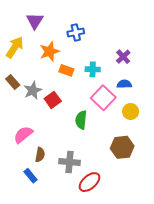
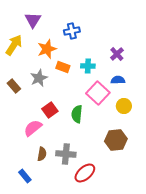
brown rectangle: (13, 82) -> (14, 86), moved
gray star: (33, 90) -> (39, 78), moved
red square: (53, 100) -> (50, 110), moved
pink semicircle: (23, 135) -> (33, 128), moved
brown semicircle: (40, 155) -> (42, 154), moved
blue rectangle: (31, 176) -> (25, 176), moved

